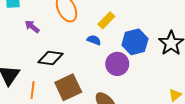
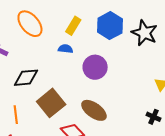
blue hexagon: (135, 42) -> (110, 26), moved

